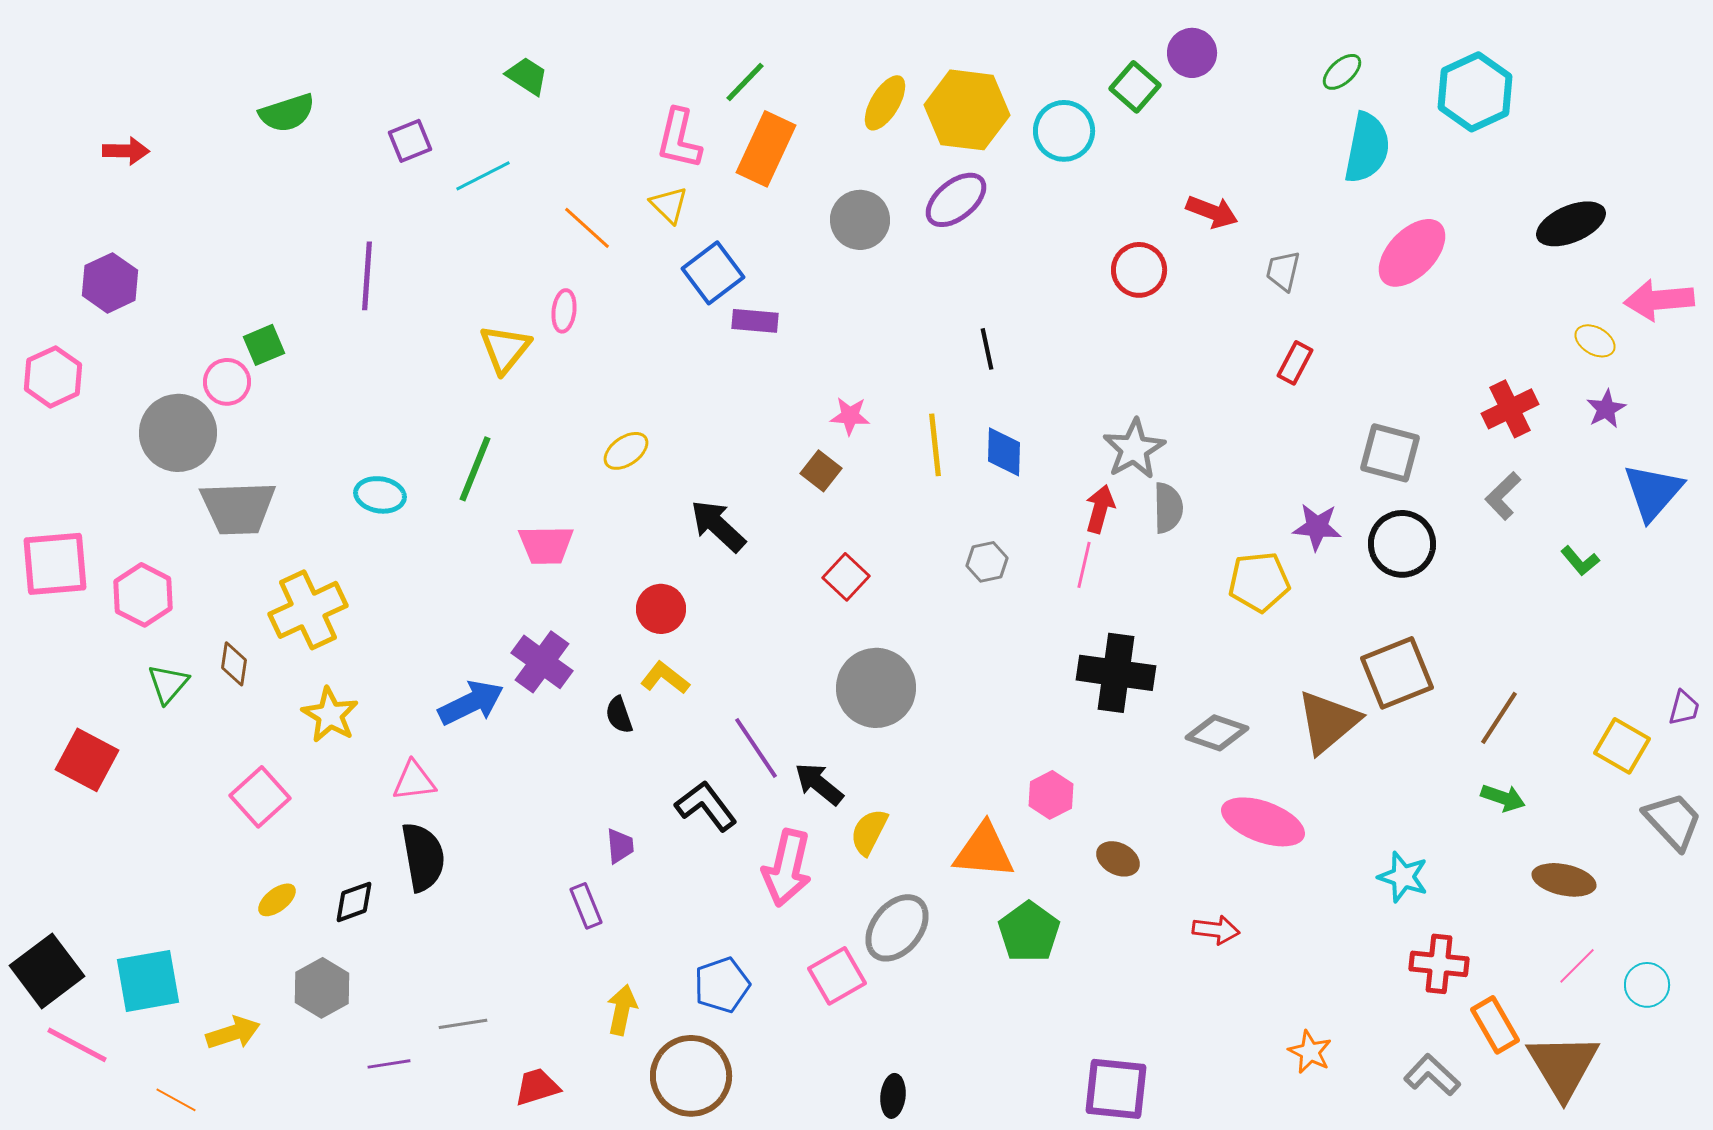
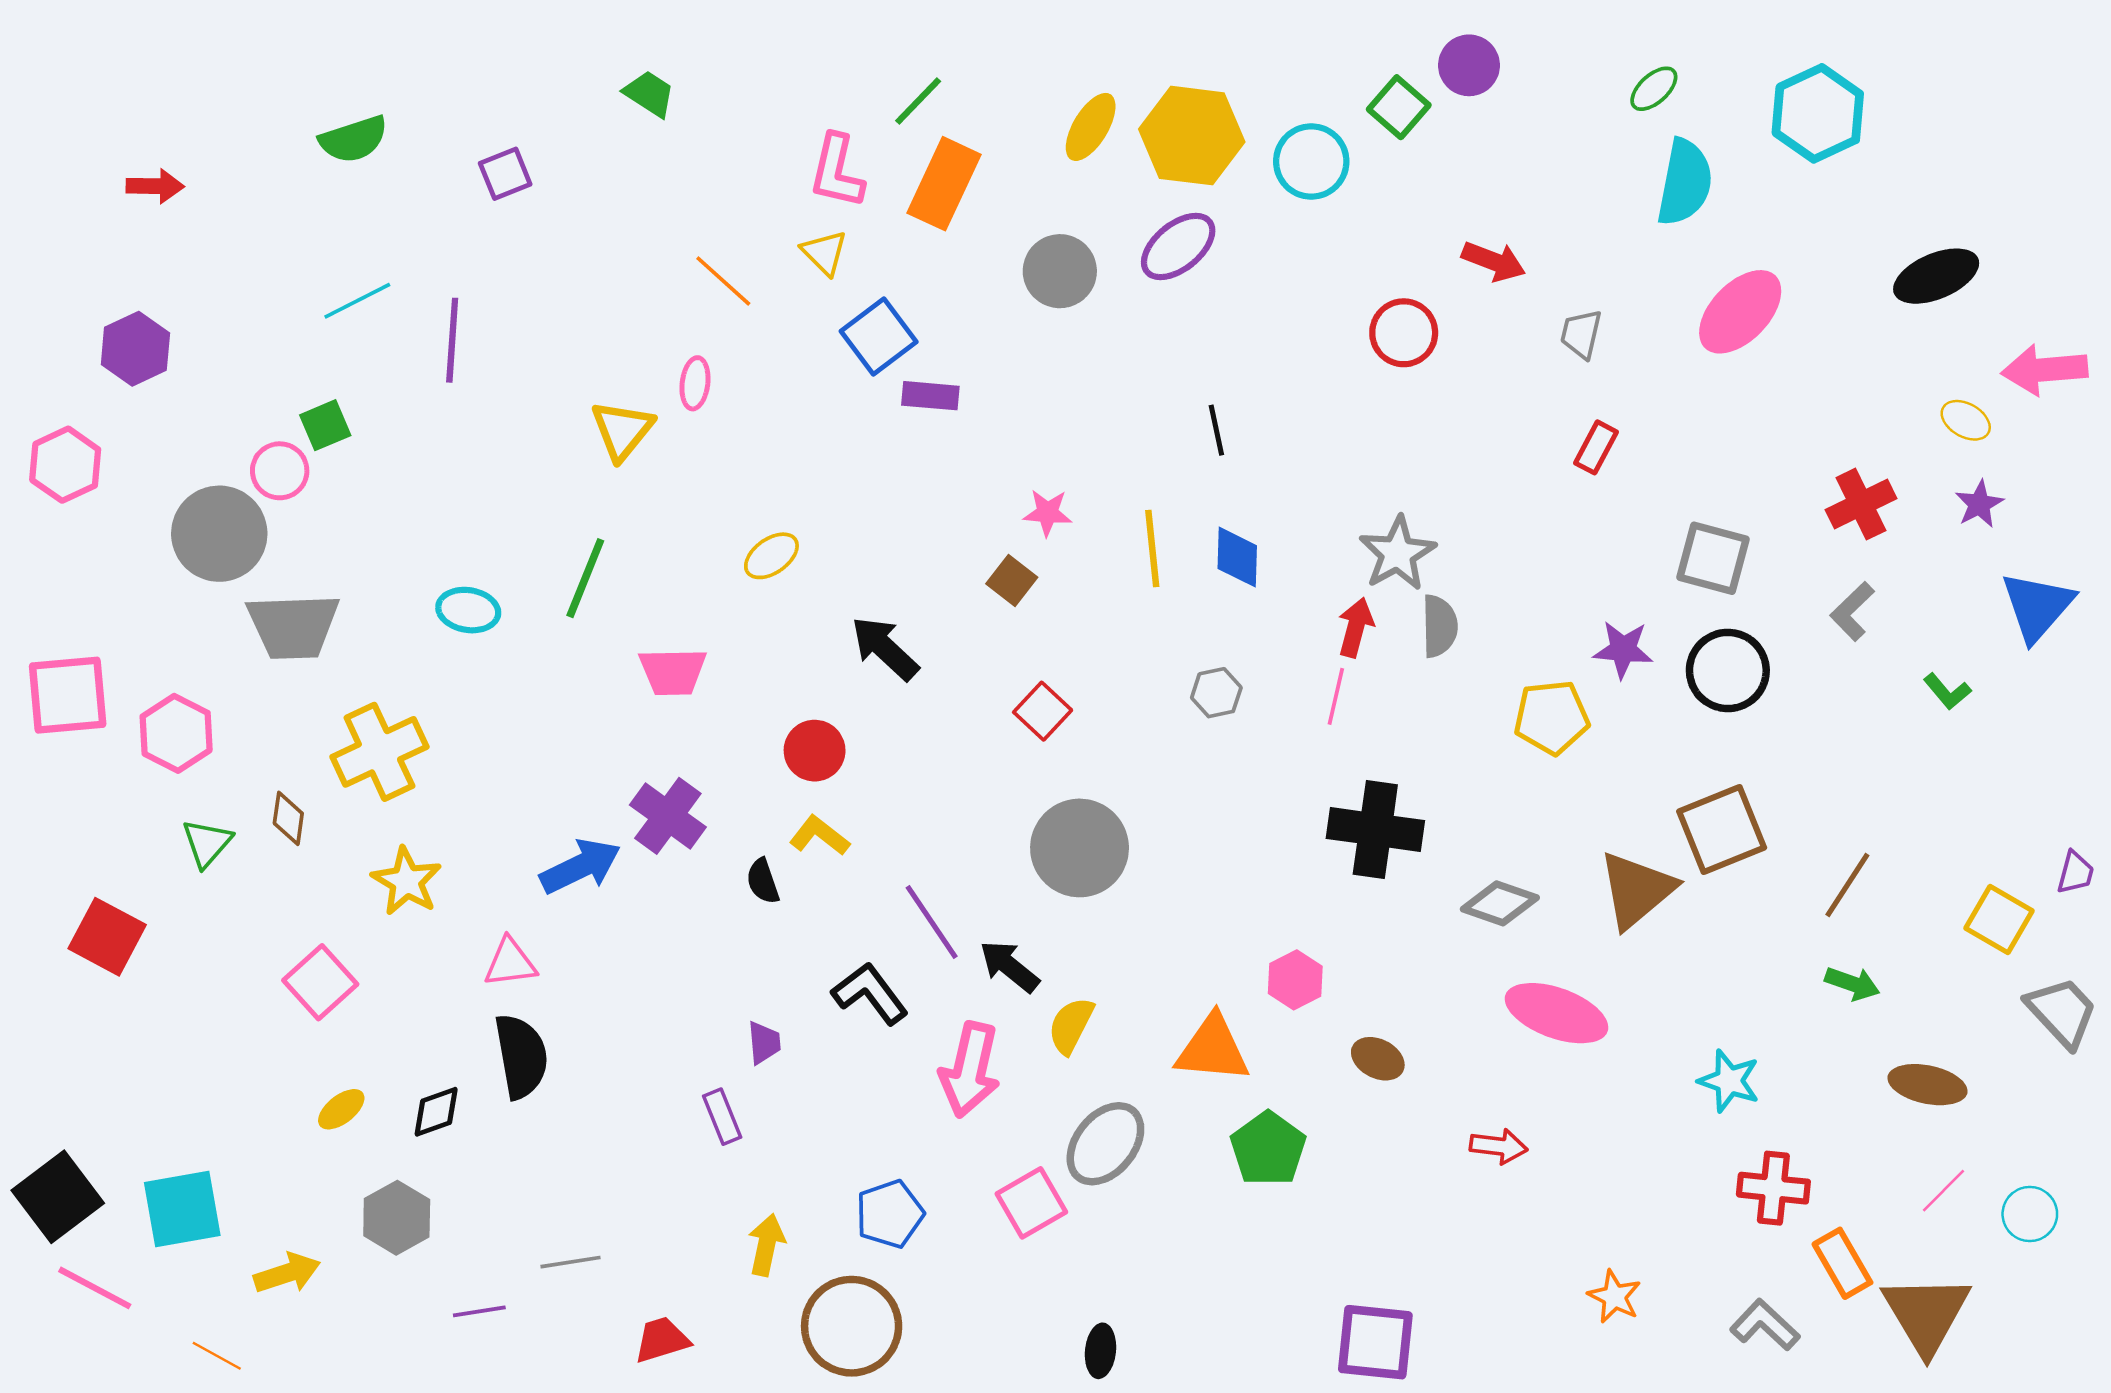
cyan line: (483, 176) -> (357, 301), moved

